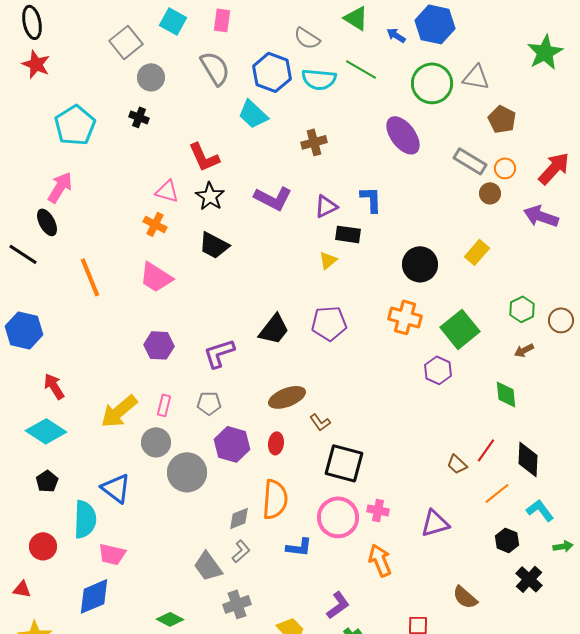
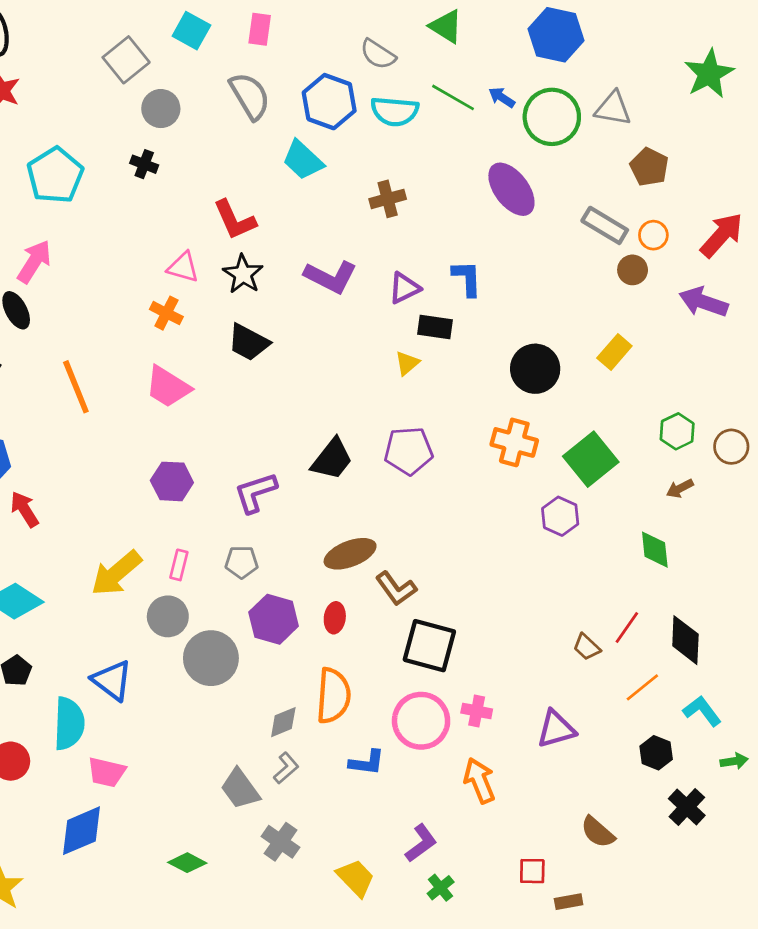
blue arrow: (396, 35) -> (502, 97), moved
red arrow: (54, 386) -> (24, 509), moved
brown L-shape: (320, 422) -> (396, 589), size x1.4
gray cross: (237, 604) -> (281, 842), turned -36

